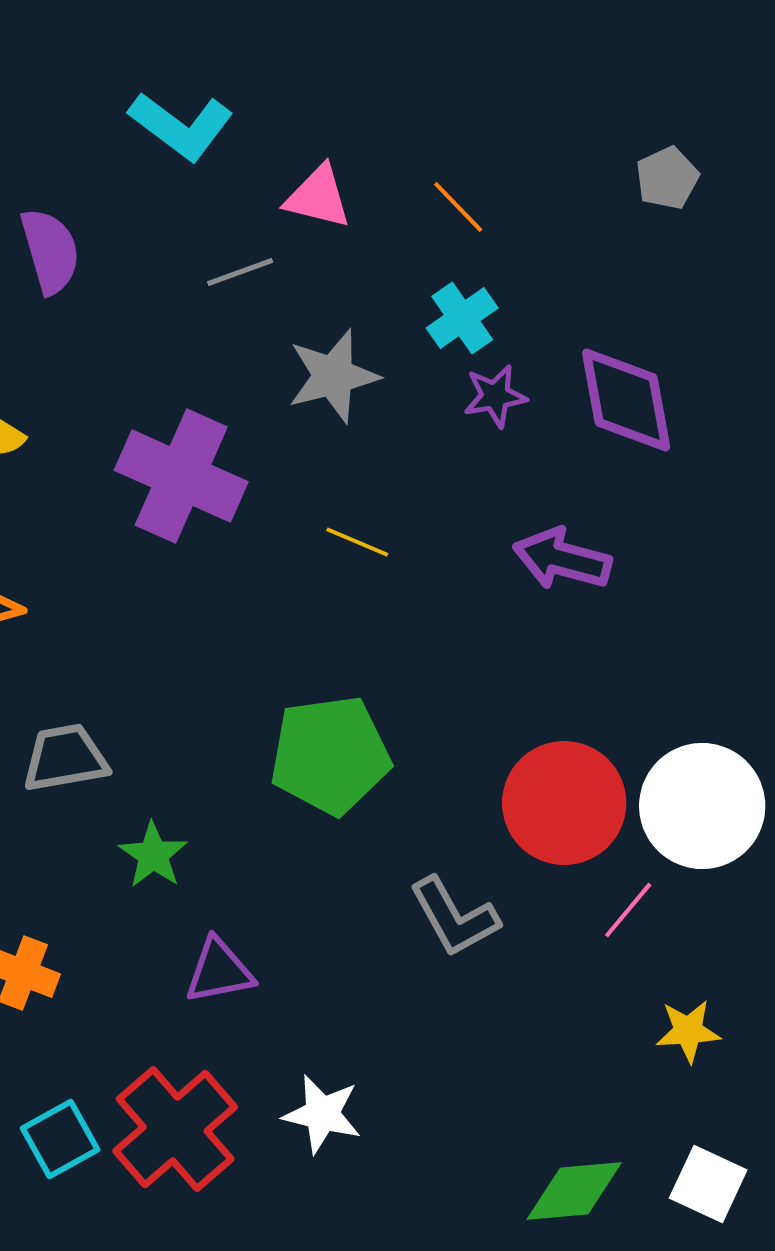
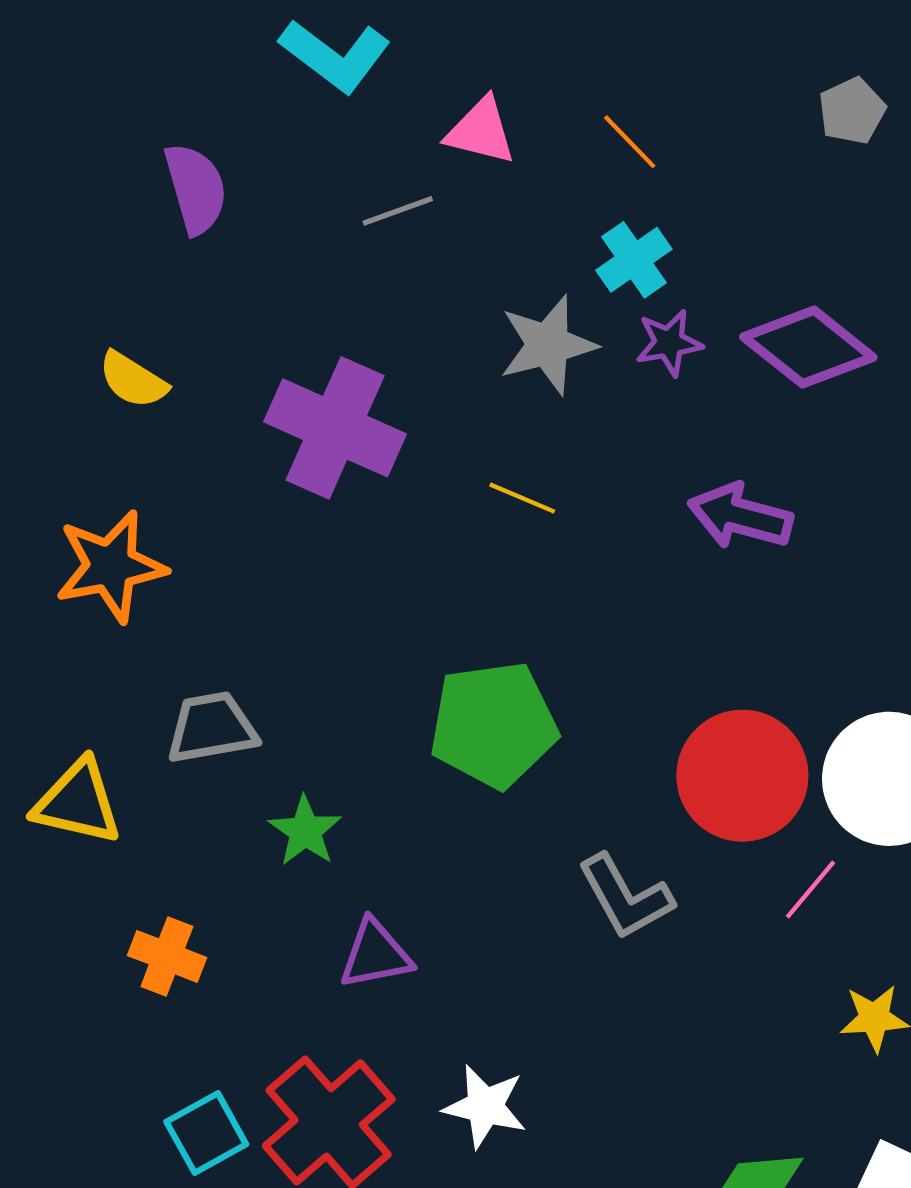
gray star: (333, 376) -> (548, 345), moved
purple diamond: (626, 400) -> (808, 347), turned -41

